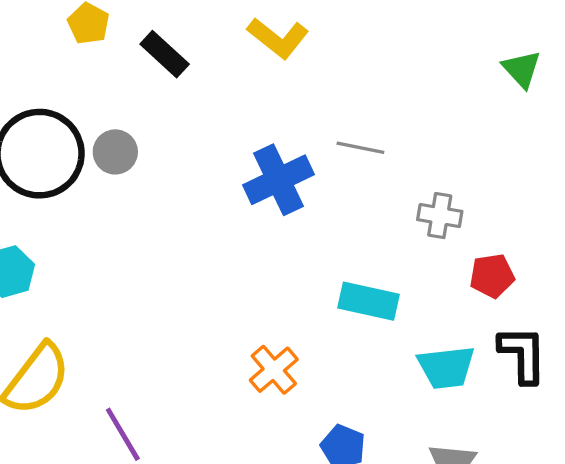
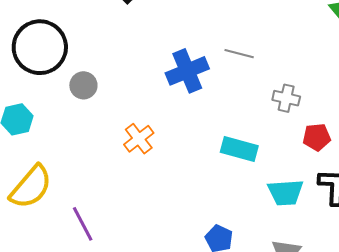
gray circle: (115, 152) -> (83, 85), moved
orange cross: (274, 370) -> (139, 139), moved

